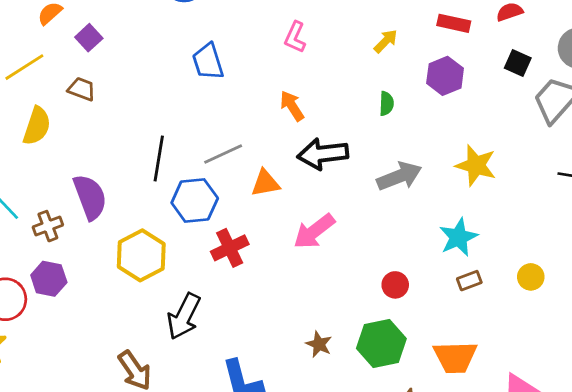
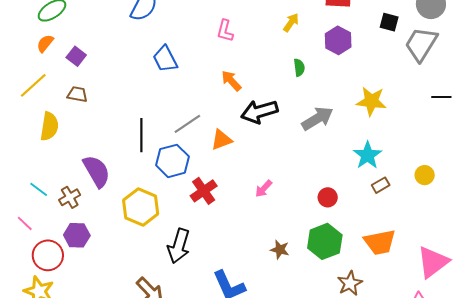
pink arrow: (314, 231) -> (264, 189), moved, size x0.6

